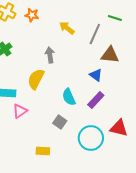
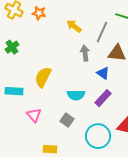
gray arrow: (50, 55) -> (85, 53), moved
cyan semicircle: (69, 97) -> (76, 95), turned -66
pink triangle: (20, 111) -> (34, 115), moved, turned -35

